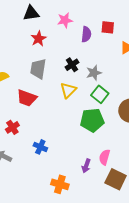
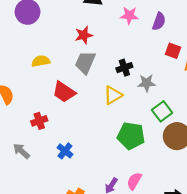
red square: (108, 27) -> (173, 51), moved
purple semicircle: (86, 34) -> (159, 21), moved
red star: (38, 39) -> (84, 35), moved
green square: (100, 94) -> (162, 111), moved

